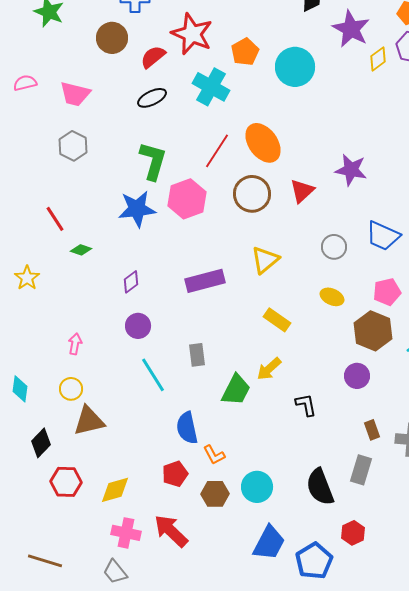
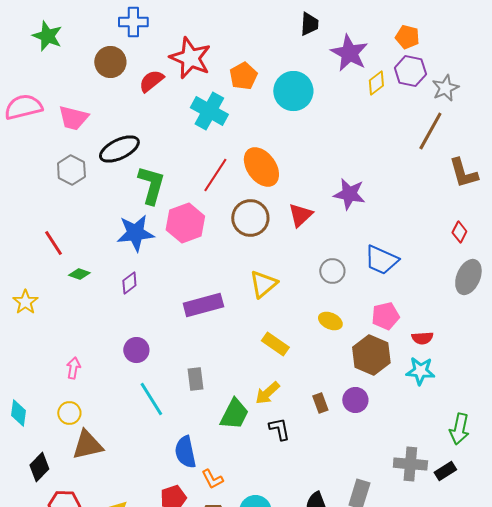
pink semicircle: (25, 83) -> (23, 107), size x1.6
black ellipse: (152, 98) -> (119, 149), moved, size x1.4
purple diamond: (131, 282) -> (129, 283), moved
black L-shape: (306, 405) -> (279, 429), moved
brown rectangle: (372, 430) -> (320, 403), moved

